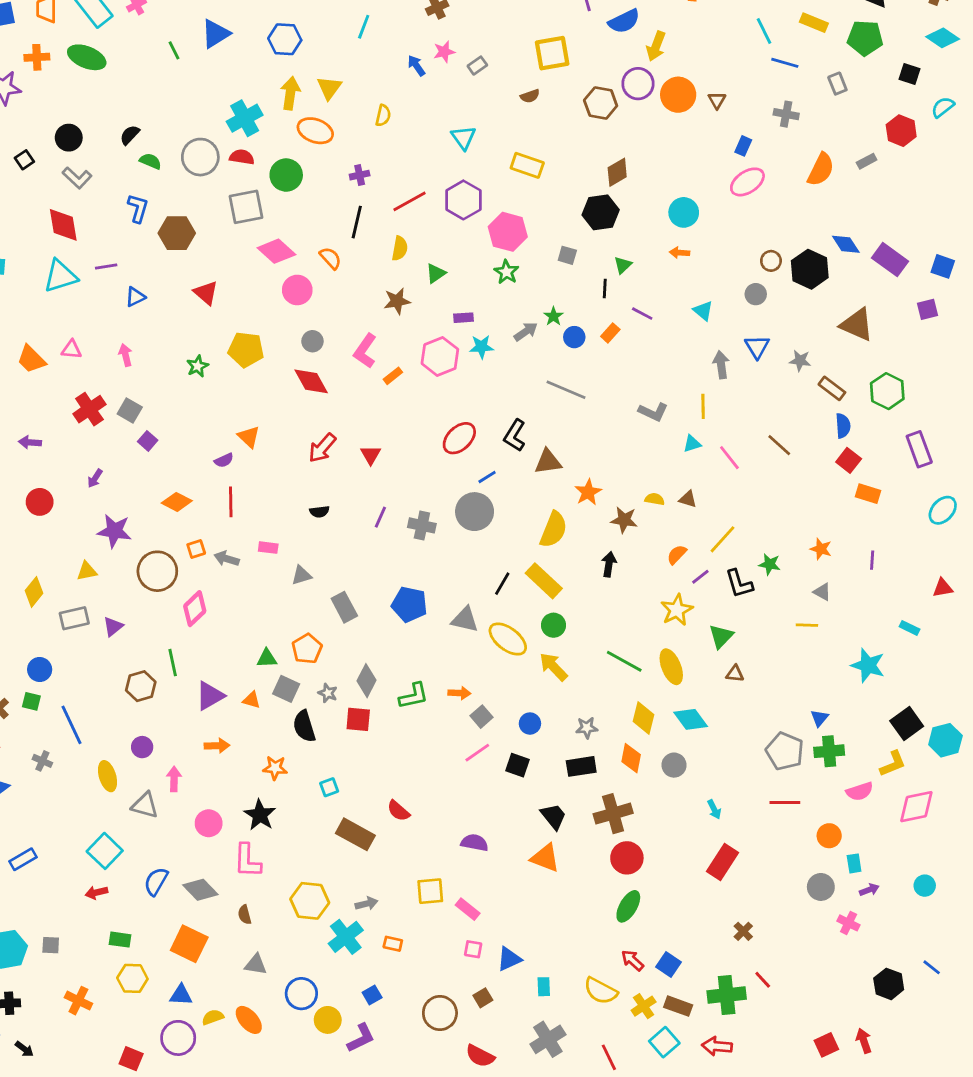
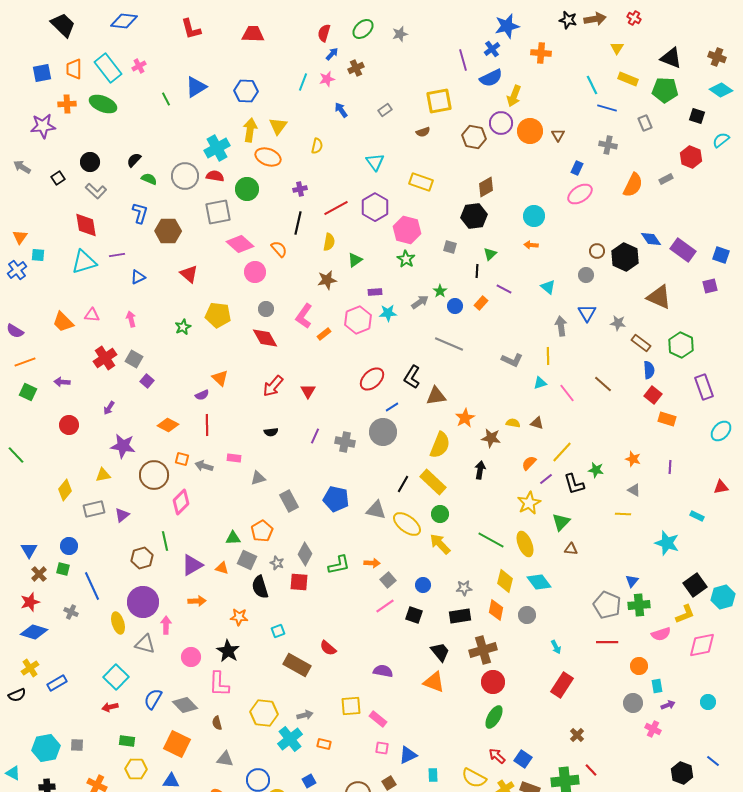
pink star: (444, 52) -> (327, 79), moved
orange square: (196, 549) -> (182, 459), turned 32
purple circle: (142, 747) -> (143, 602), size x2.0

